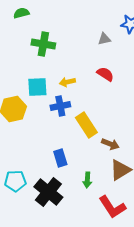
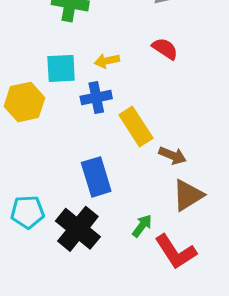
blue rectangle: (60, 158) -> (96, 177), size x1.4
green arrow: (87, 180) -> (142, 226), moved, turned -147

